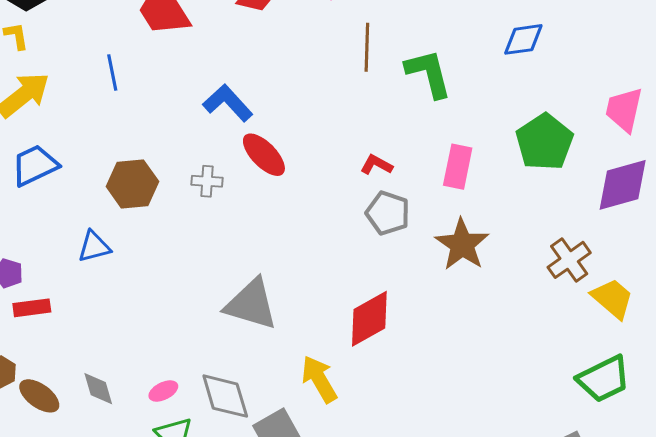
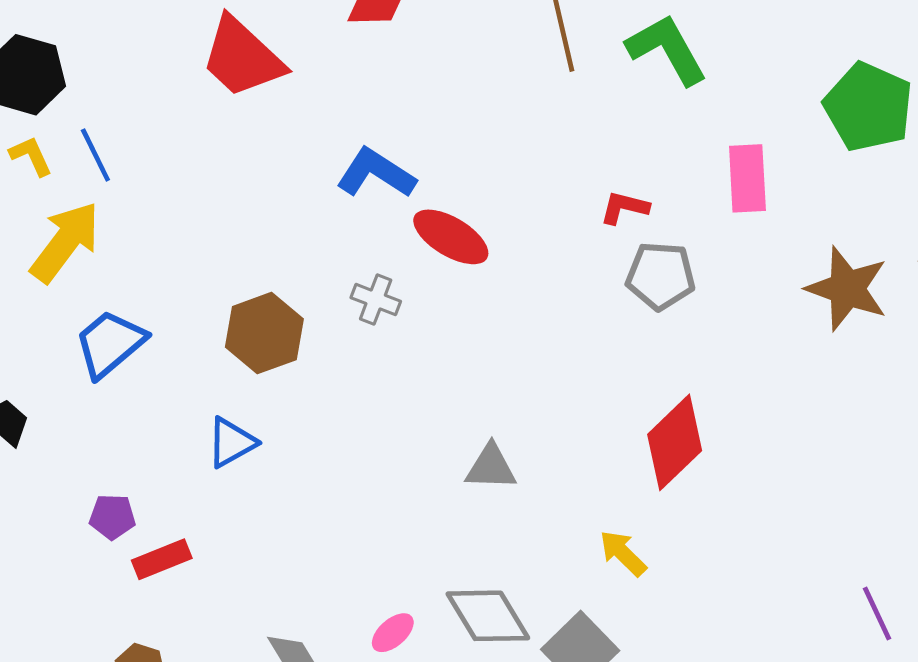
blue line: (112, 72) -> (95, 155), moved
gray cross: (207, 181) -> (376, 299), turned 32
brown star: (462, 244) -> (847, 289), moved
gray triangle: (251, 304) -> (491, 467), size x0.6
yellow arrow: (319, 379) -> (623, 553), size x0.7

